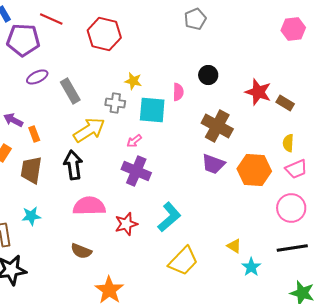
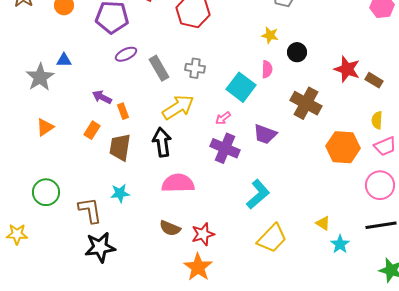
yellow star: (133, 81) -> (270, 35), moved
gray cross: (115, 103) -> (195, 68), moved
cyan square: (152, 110) -> (241, 87), turned 32
purple trapezoid: (213, 164) -> (265, 134), moved
red star: (126, 224) -> (203, 234), moved

